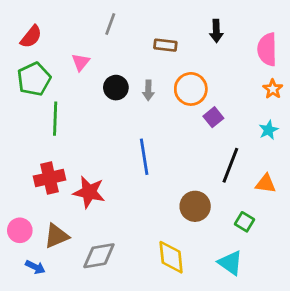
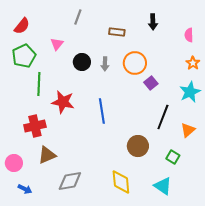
pink semicircle: (267, 49) -> (189, 35), size x0.6
cyan star: (269, 130) -> (190, 92), size x1.5
orange triangle: (266, 184) -> (188, 130), turned -49
red star: (89, 192) -> (63, 102), moved
brown triangle: (57, 236) -> (47, 155), moved

